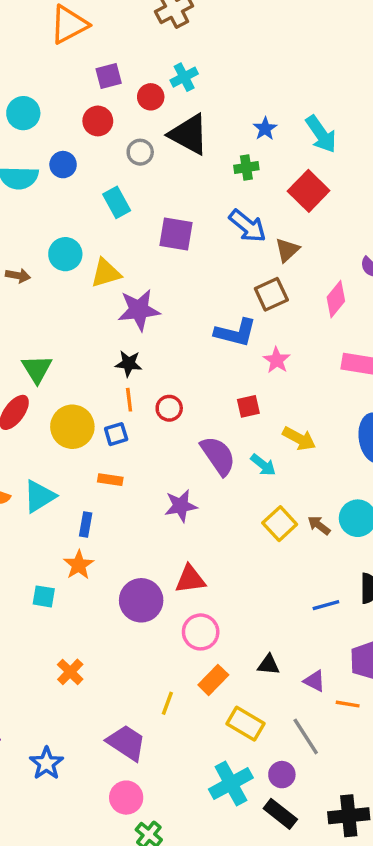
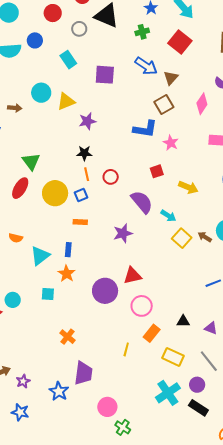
purple star: (139, 310) -> (87, 121), size x0.7
cyan arrow: (263, 465) -> (168, 216), moved
cyan triangle: (39, 496) -> (40, 256), moved
purple trapezoid: (126, 743) -> (83, 373), moved, turned 70

